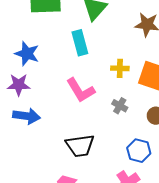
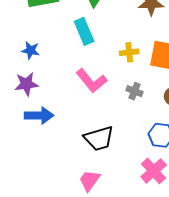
blue star: (27, 54) -> (31, 50), size x0.7

